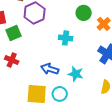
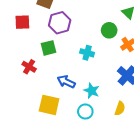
green square: (14, 33) -> (49, 48), moved
cyan circle: (60, 94) -> (85, 112), moved

